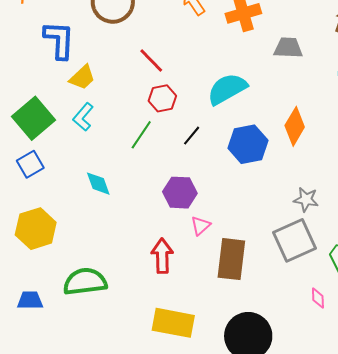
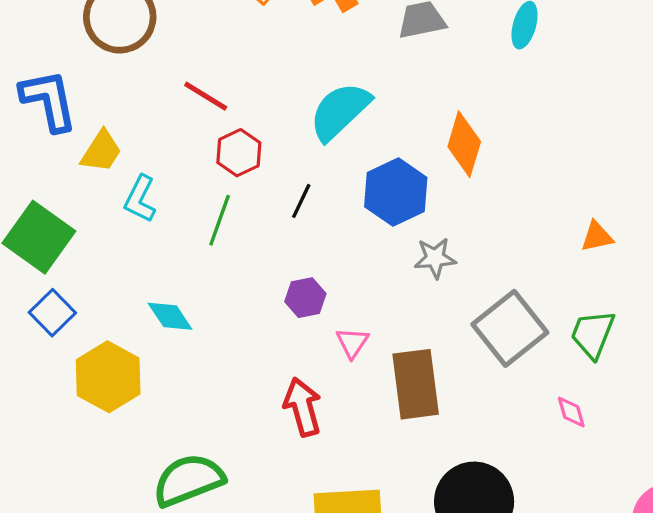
cyan L-shape: (83, 117) -> (140, 199), moved
purple hexagon: (180, 193) -> (305, 298), size x0.7
gray star: (306, 200) -> (435, 258), moved
yellow hexagon: (36, 229) -> (108, 377), moved

